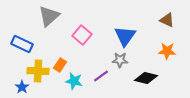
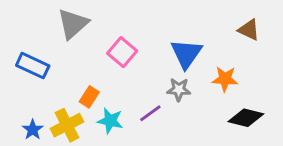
orange star: (167, 51) -> (225, 79), moved
yellow cross: (38, 71) -> (67, 125), moved, turned -30
black diamond: (146, 78) -> (246, 118), moved

